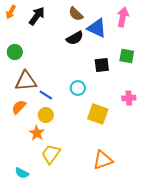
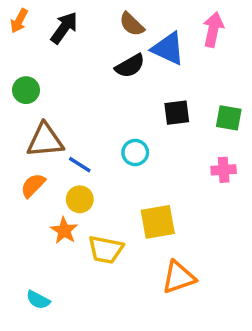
green square: (127, 56) -> (229, 118), moved
yellow square: (98, 114) -> (158, 222), moved, turned -30
yellow trapezoid: (51, 154) -> (106, 250), moved, turned -115

